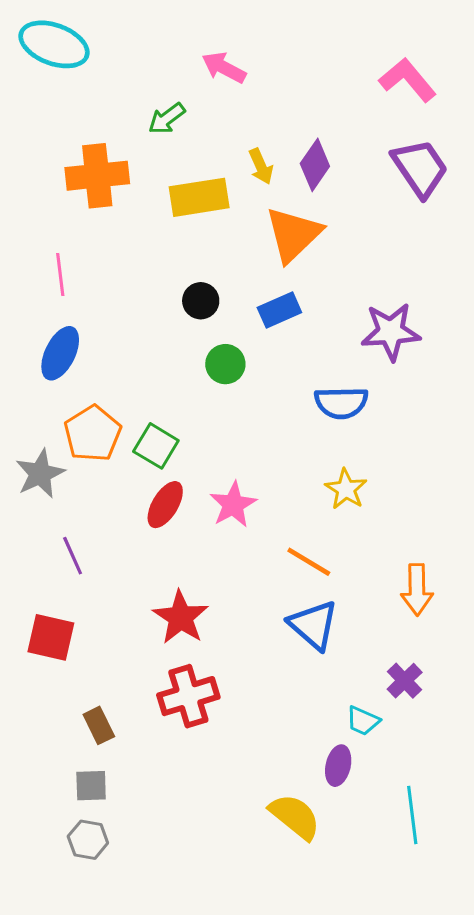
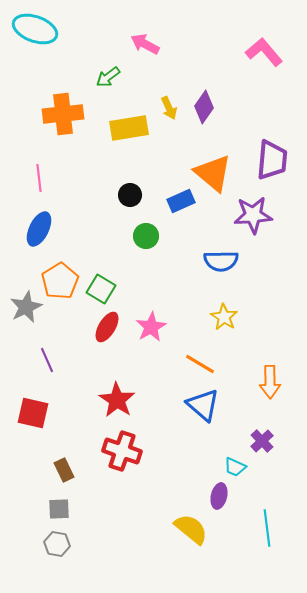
purple trapezoid: (420, 168) -> (272, 160), moved, turned 39
orange triangle: (293, 234) -> (213, 173), moved, turned -36
red cross: (188, 696) -> (122, 451), turned 36

